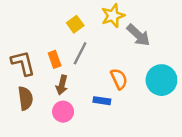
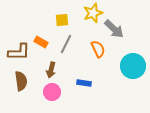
yellow square: (75, 24) -> (62, 20), turned 32
orange rectangle: (55, 59) -> (41, 42), moved, turned -40
brown L-shape: (23, 63) -> (19, 52), turned 105
orange semicircle: (119, 79) -> (98, 49), moved

